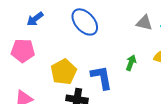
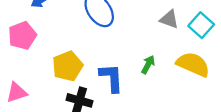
pink pentagon: (23, 51) -> (22, 36), turned -30

